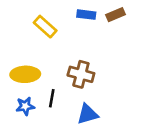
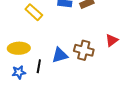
brown cross: (81, 74) -> (84, 50), moved
blue triangle: (88, 114) -> (60, 55), moved

